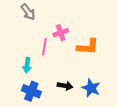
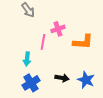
blue cross: (31, 91) -> (31, 83), turned 36

